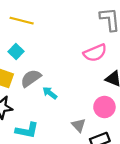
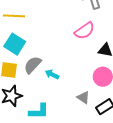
cyan square: (16, 51) -> (15, 44), size x1.5

